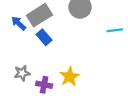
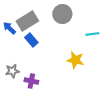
yellow star: (70, 77) -> (75, 60), moved, turned -30

